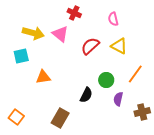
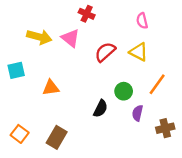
pink semicircle: (113, 19) -> (142, 21), moved
cyan square: (21, 56) -> (16, 70), moved
brown rectangle: (60, 118) -> (57, 137), moved

